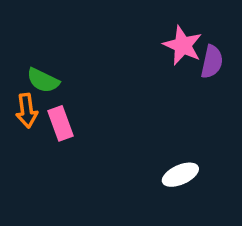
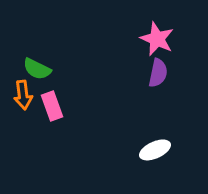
purple semicircle: (212, 62) -> (158, 73), moved

